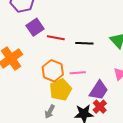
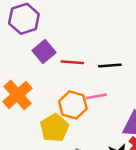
pink line: (78, 73) -> (96, 96), moved
yellow pentagon: (61, 90) -> (54, 128), moved

